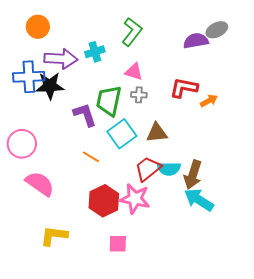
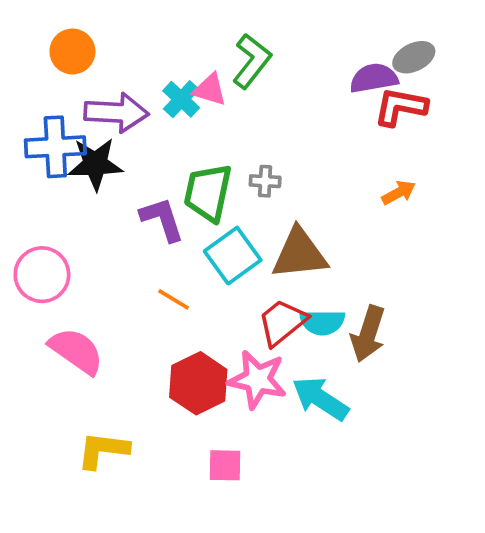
cyan cross: (95, 52) -> (181, 99), turned -30
pink triangle: (134, 72) -> (210, 90), moved
red L-shape: (184, 88) -> (400, 107), moved
brown triangle: (157, 133) -> (299, 254), size x1.4
cyan arrow: (199, 200) -> (320, 399), moved

